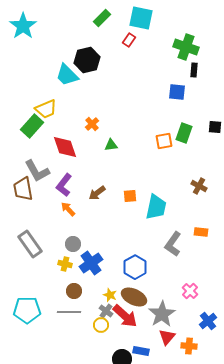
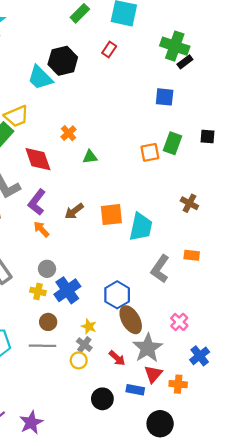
red rectangle: (129, 40) -> (109, 49), moved
black rectangle: (194, 70) -> (185, 62), moved, turned 48
orange square: (130, 196) -> (111, 215), size x1.5
brown ellipse: (134, 297) -> (131, 320), moved, turned 35
red arrow: (125, 316) -> (117, 358), moved, size x0.6
blue rectangle: (141, 351) -> (135, 390), moved

